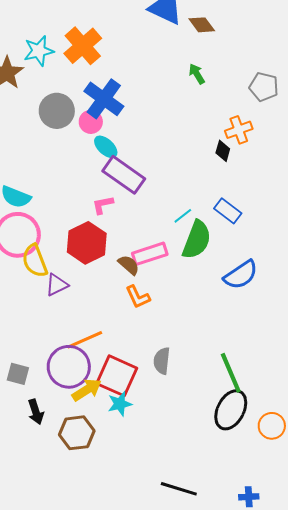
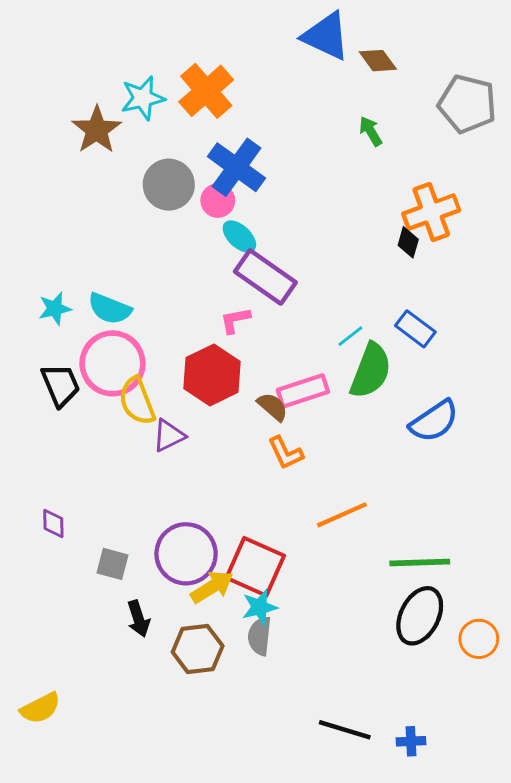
gray pentagon: (264, 87) -> (467, 104), moved, size x1.4
orange cross: (239, 130) -> (431, 212), size x1.4
orange line: (85, 340) -> (342, 515), moved
gray semicircle: (162, 361) -> (260, 636), moved
green line: (231, 373) -> (420, 562), turned -69
blue cross: (249, 497) -> (411, 741), moved

